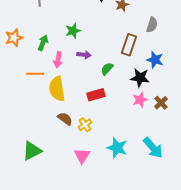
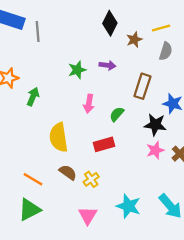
gray semicircle: (152, 25) -> (166, 51), moved
green arrow: (43, 43) -> (33, 97), moved
purple arrow: (84, 55) -> (107, 65), moved
pink arrow: (58, 60) -> (89, 104), moved
orange line: (35, 74) -> (33, 179), moved, turned 30

